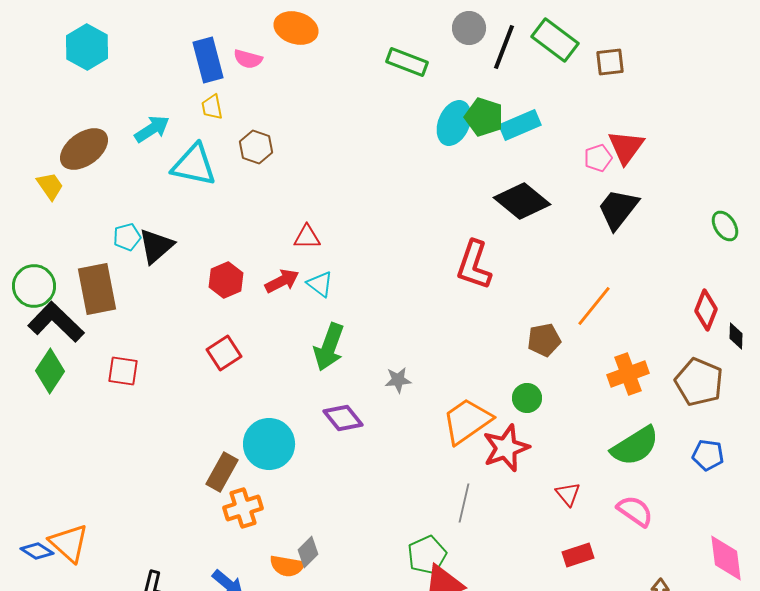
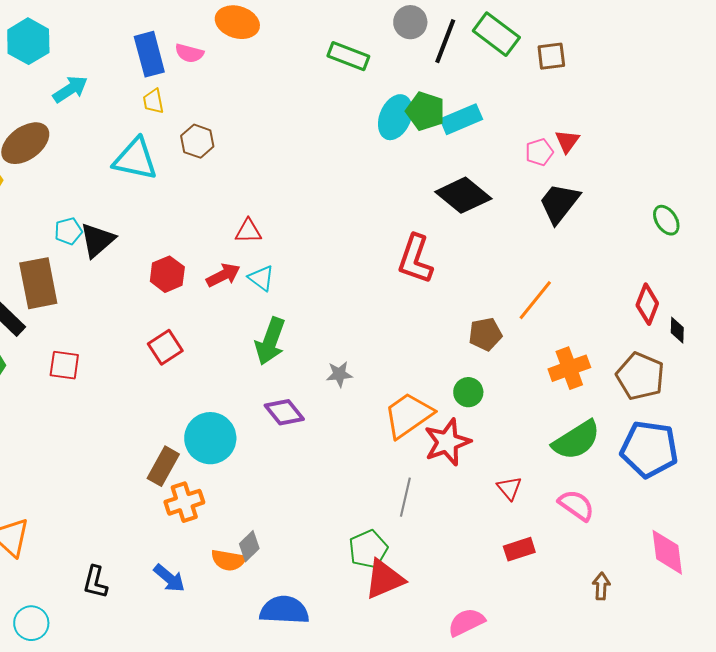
cyan arrow: (152, 129) -> (70, 89), moved
red triangle: (626, 147) -> (567, 141), size x0.7
blue pentagon: (708, 455) -> (649, 449), size x1.8

